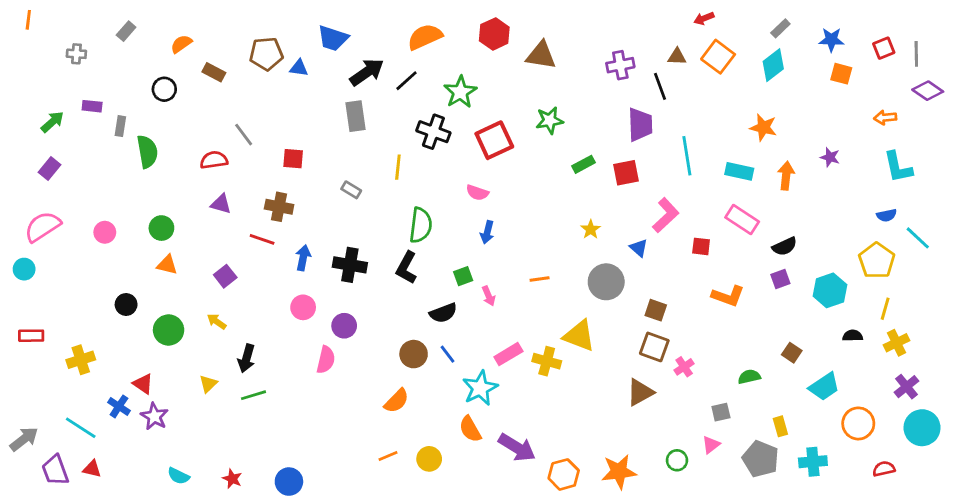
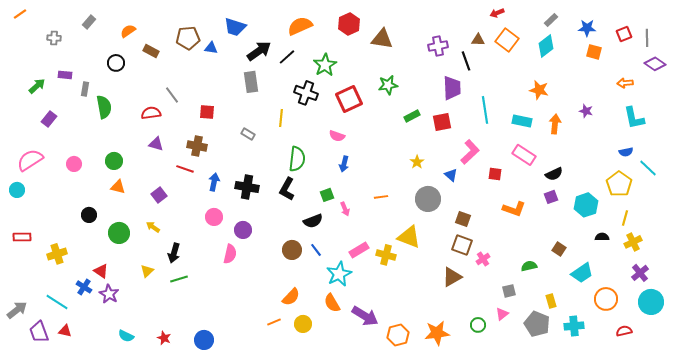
orange line: (28, 20) -> (20, 14), turned 48
purple rectangle: (50, 169) -> (49, 119), moved
orange semicircle: (397, 401) -> (291, 297), moved

